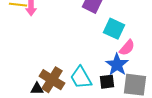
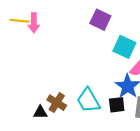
brown cross: (52, 80) -> (57, 103), size x0.7

